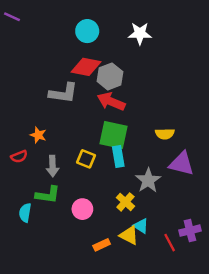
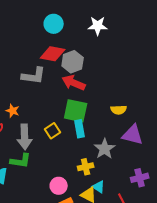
yellow square: (86, 159) -> (53, 131), turned 35
gray arrow: (53, 166) -> (25, 137), size x1.4
yellow cross: (125, 202) -> (86, 167), turned 35
pink circle: (82, 209) -> (59, 186), moved
purple cross: (190, 231) -> (140, 178), moved

